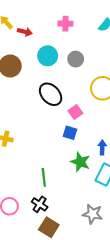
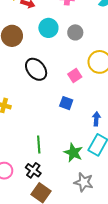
black ellipse: (51, 94) -> (36, 69), moved
pink square: (75, 112) -> (75, 76), moved
green star: (80, 162) -> (73, 153), moved

